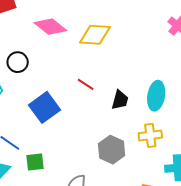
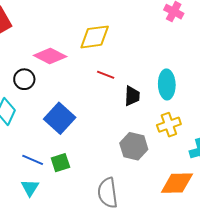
pink diamond: (50, 27) -> (50, 56), moved
red line: (86, 84) -> (106, 75), moved
green square: (35, 162) -> (60, 163), moved

